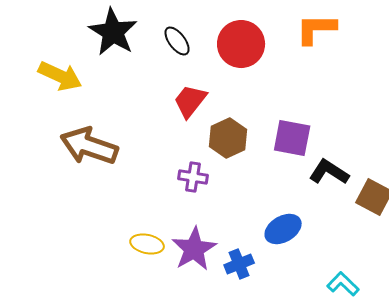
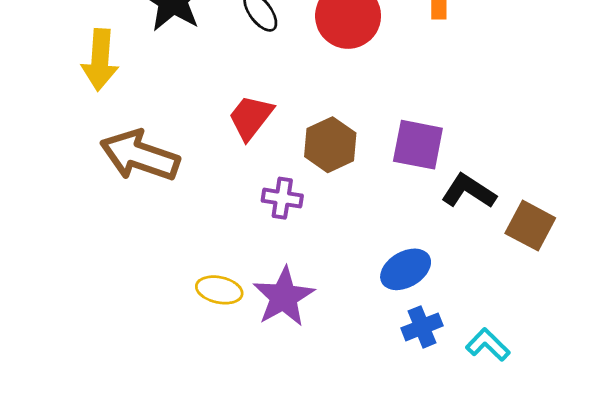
yellow arrow: (60, 76) -> (100, 60), turned 69
red trapezoid: (190, 101) -> (251, 117), moved
blue cross: (239, 264) -> (422, 327), moved

